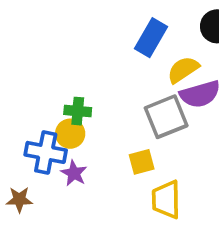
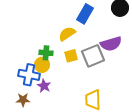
yellow semicircle: (183, 70) -> (67, 34), moved
yellow square: (142, 162) -> (71, 56), moved
brown star: (19, 200) -> (23, 100), moved

